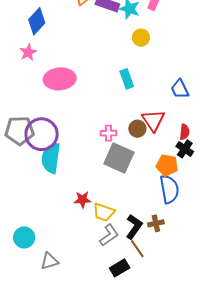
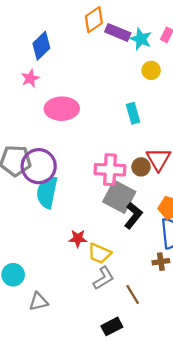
pink cross: (109, 133) -> (110, 170), size x1.8
brown cross: (156, 223) -> (161, 262), moved
black L-shape: (134, 227) -> (133, 216), moved
black rectangle: (120, 268) -> (112, 326), moved

